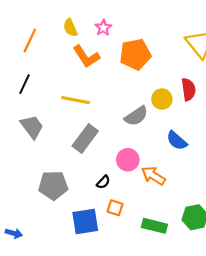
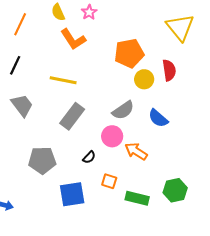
orange pentagon: (135, 54) -> (129, 53), moved
gray semicircle: (136, 116) -> (123, 110), moved
orange square: (115, 208) -> (109, 181), moved

